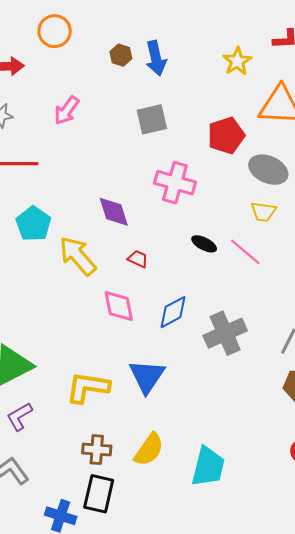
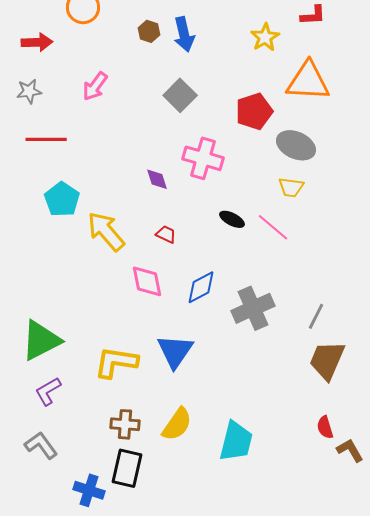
gray square: (152, 119) -> (180, 95), turned -32
purple diamond: (114, 212) -> (157, 179), moved, size x0.7

